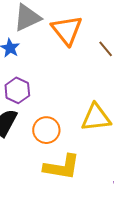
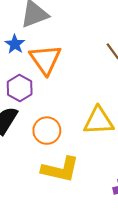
orange triangle: (67, 30) -> (45, 59), moved

